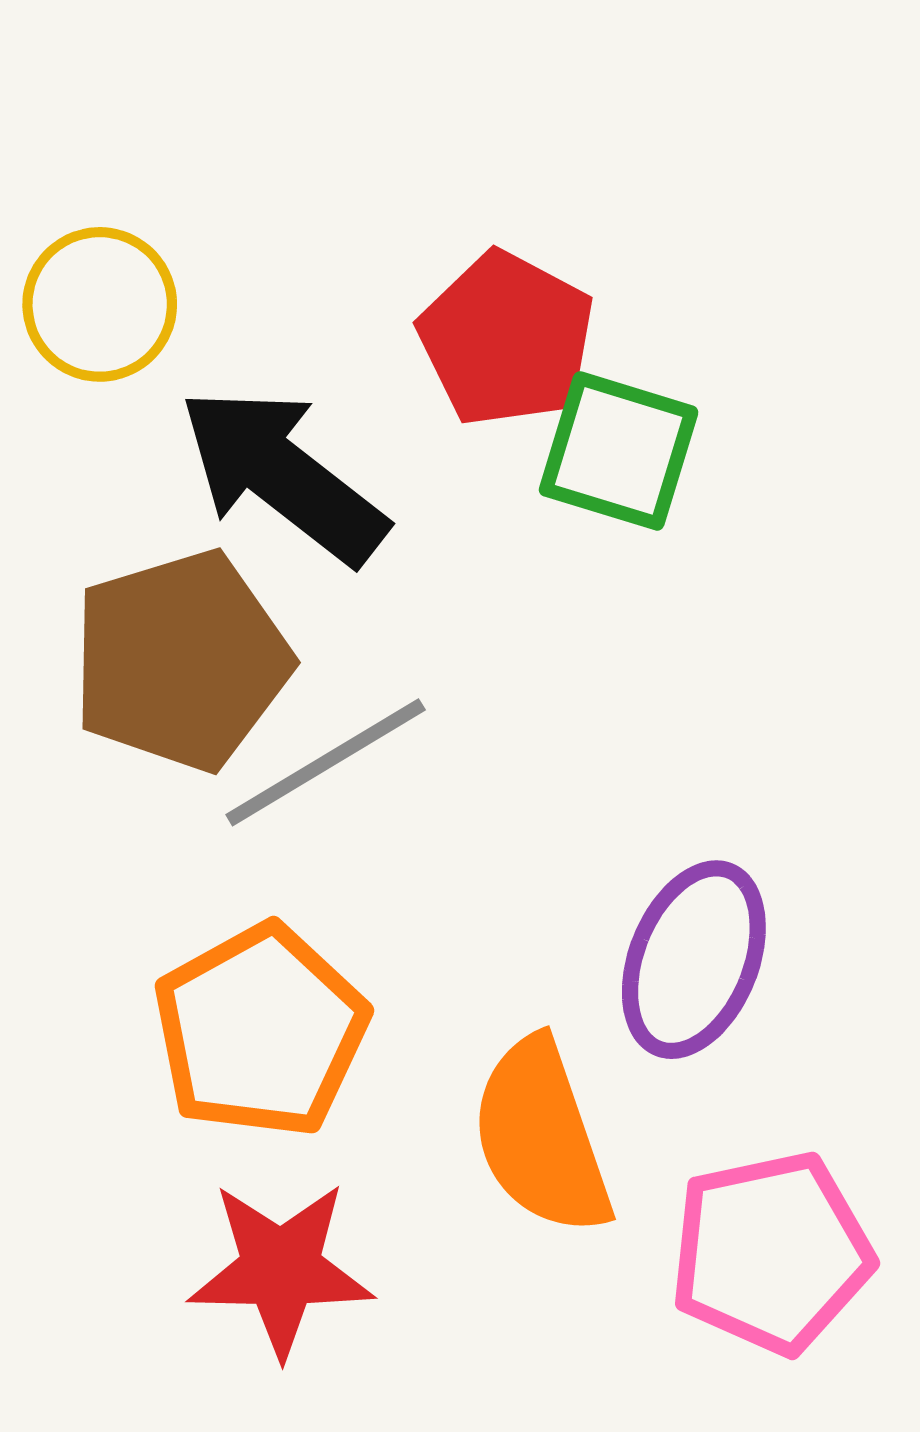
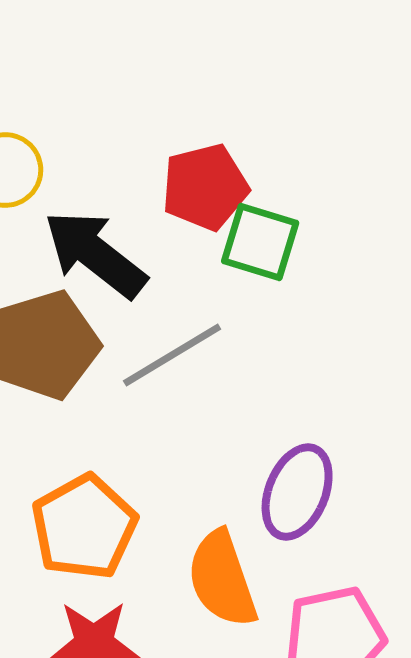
red pentagon: (507, 339) -> (205, 187), turned 30
gray line: (326, 762) -> (172, 355), moved

